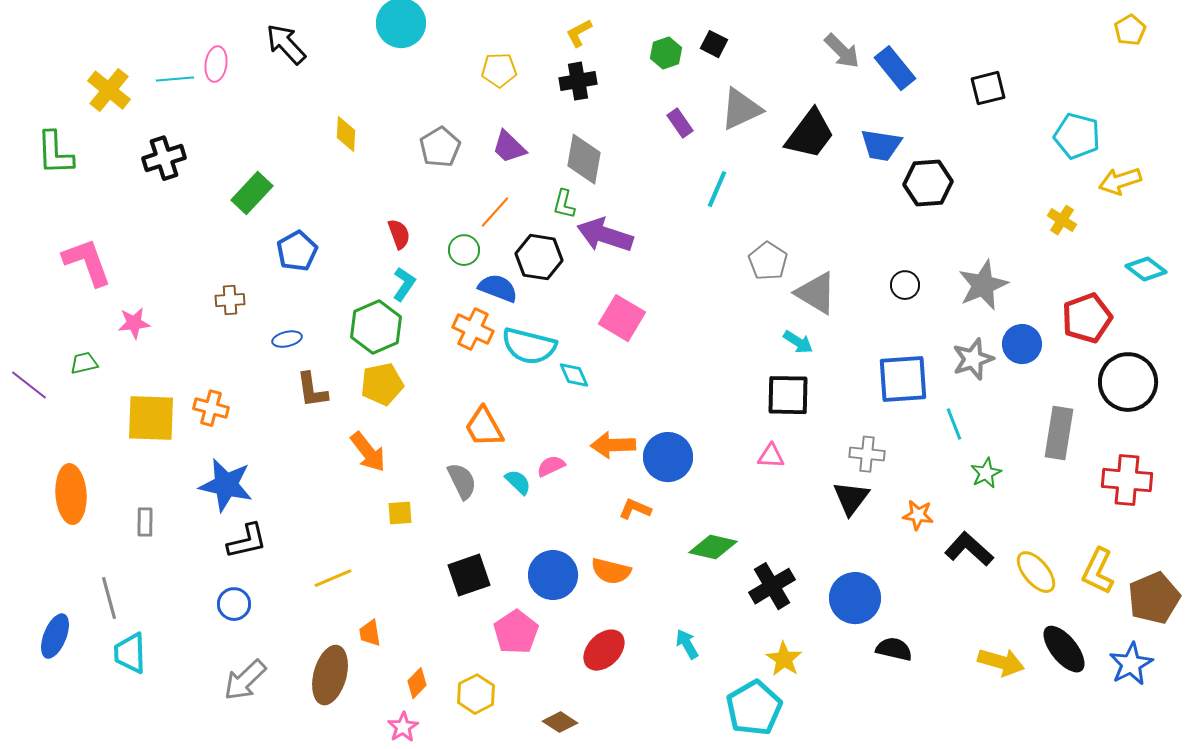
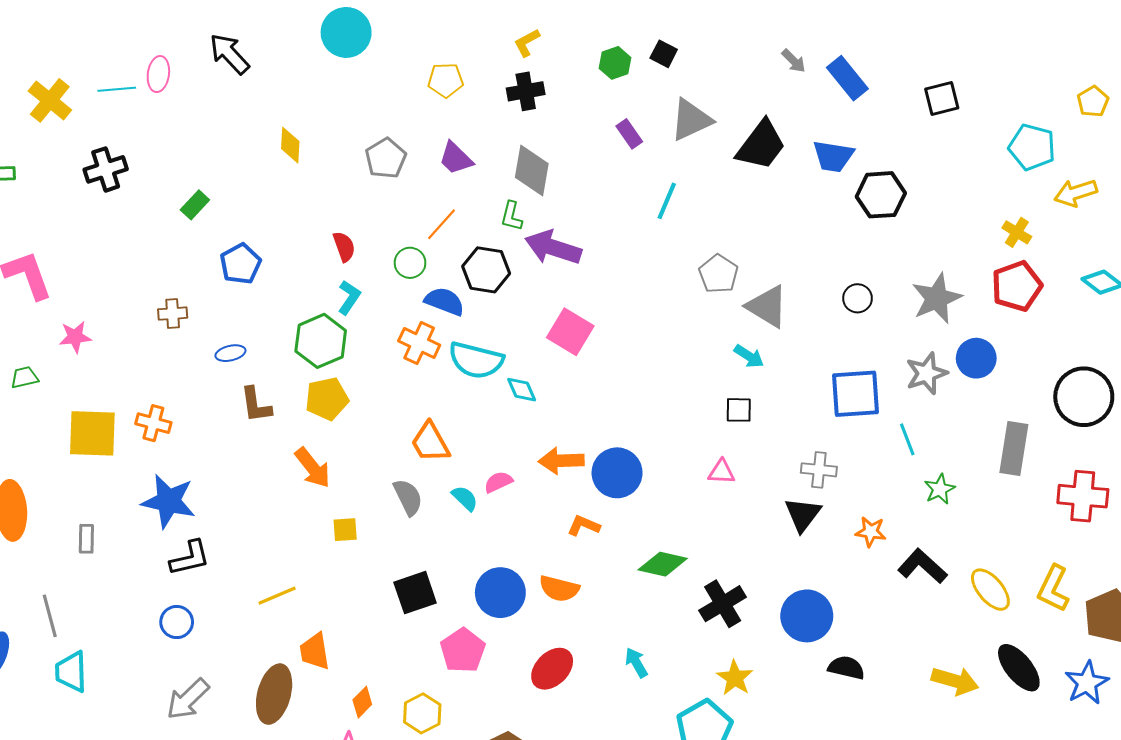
yellow pentagon: (1130, 30) -> (1093, 101), moved
gray arrow: (842, 51) -> (794, 61), size x0.7
green rectangle: (252, 193) -> (195, 205), size x0.7
red pentagon: (1087, 318) -> (1017, 286), moved
black square: (788, 395) -> (739, 410), size x0.6
orange trapezoid: (370, 633) -> (315, 651), size x1.4

